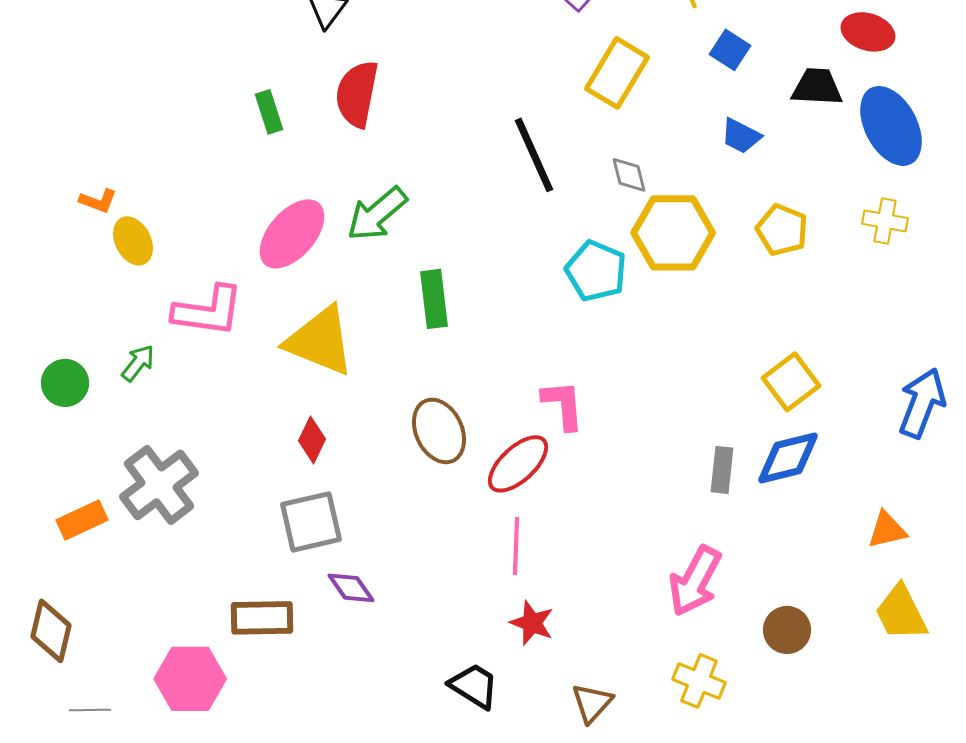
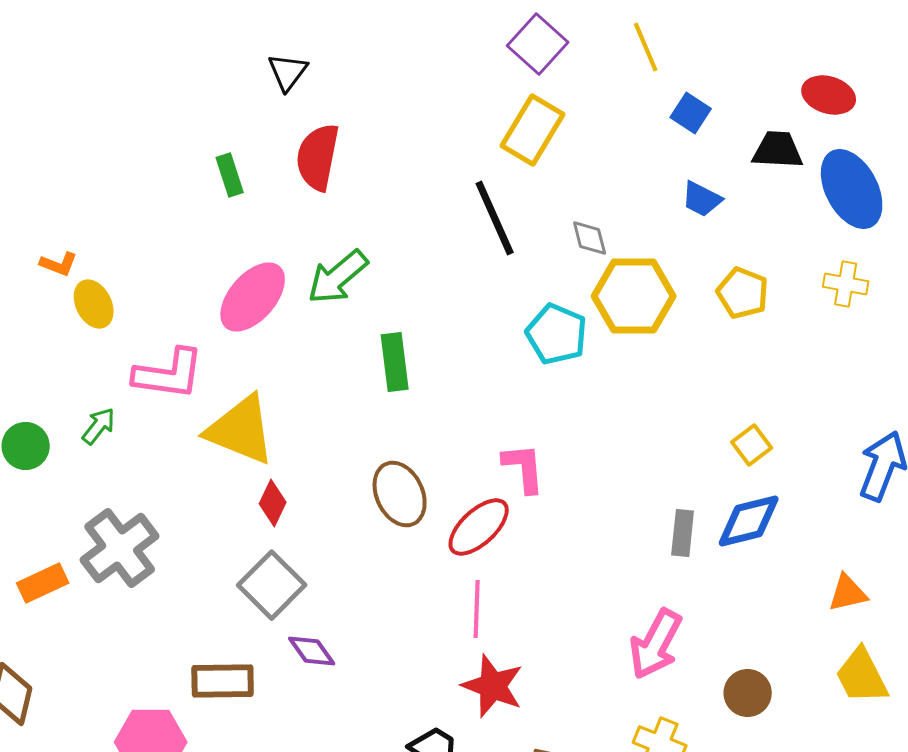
yellow rectangle: (617, 73) -> (533, 130), moved
yellow triangle: (320, 341) -> (241, 430), moved
yellow square: (791, 382) -> (752, 445), size x0.7
gray square: (311, 522) -> (272, 585), turned -32
red star: (532, 623) -> (493, 686), size x1.4

